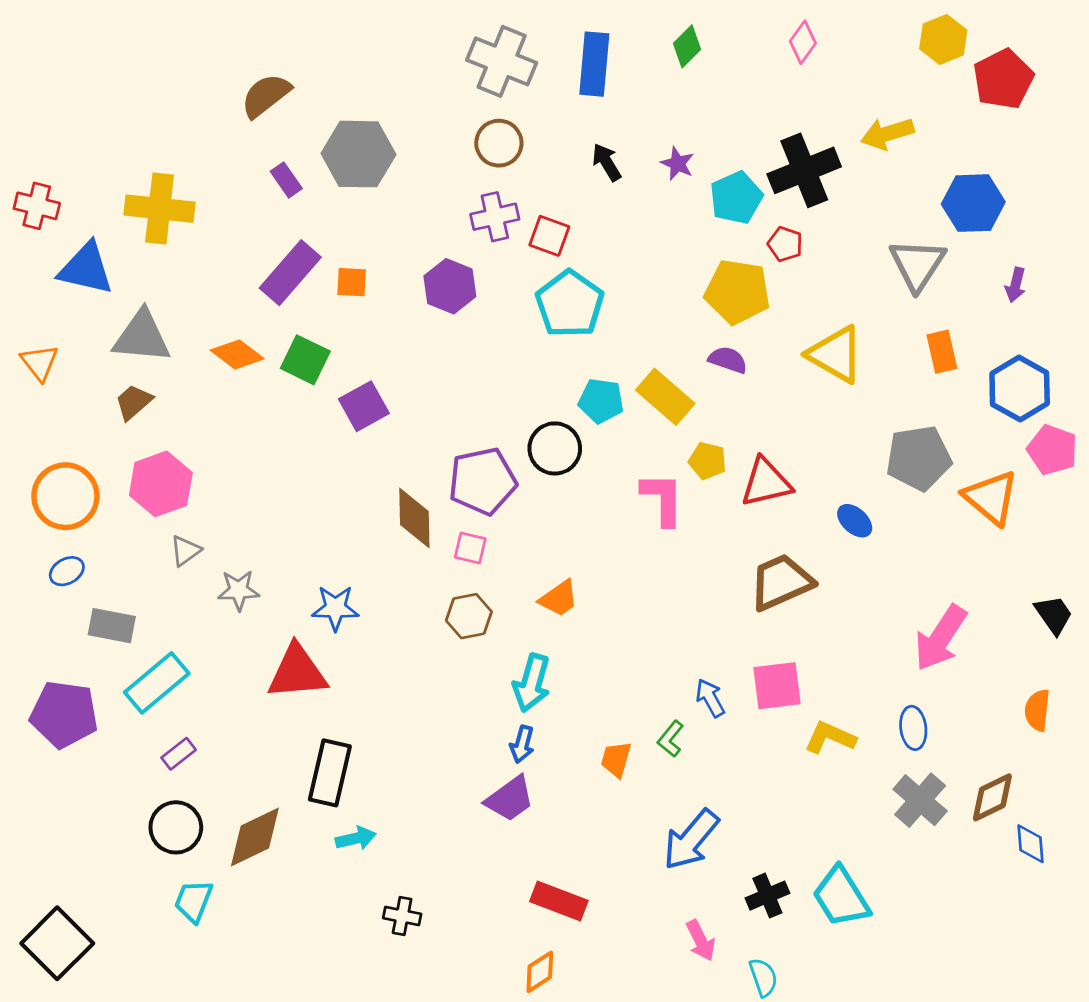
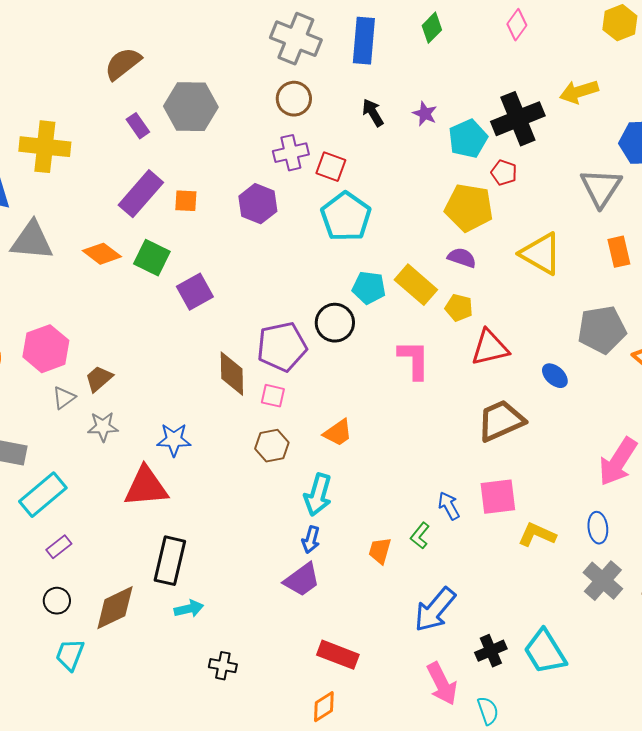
brown trapezoid: (134, 402) -> (99, 379), moved
yellow pentagon: (707, 461) -> (459, 308), moved
black circle: (176, 827) -> (57, 601), size x0.7
pink arrow: (701, 941) -> (442, 684), size x1.4

